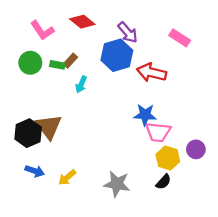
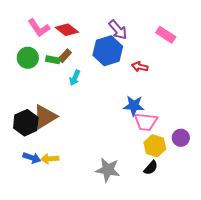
red diamond: (82, 22) -> (67, 30), moved
red arrow: (152, 73) -> (140, 67), size x0.6
brown triangle: (49, 127) -> (45, 117), turned 36
yellow arrow: (67, 177) -> (50, 159), moved, turned 36

